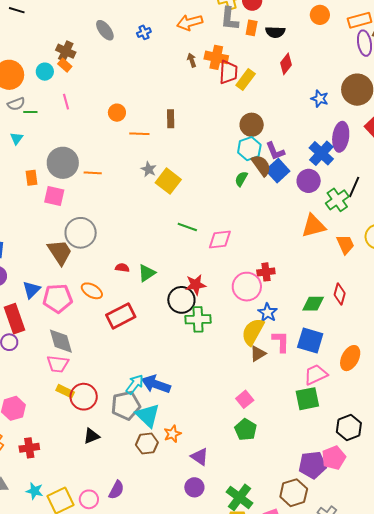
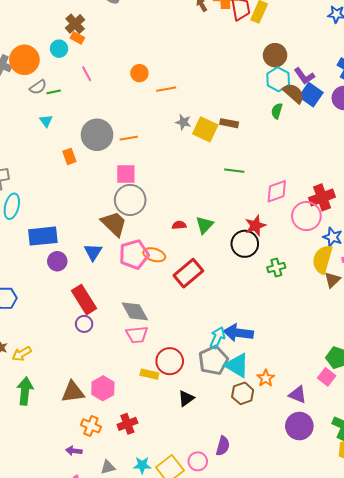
brown cross: (66, 51) -> (75, 24), turned 36
brown rectangle: (171, 119) -> (229, 123), moved, turned -66
pink square: (54, 196) -> (126, 174), moved
pink diamond: (220, 240) -> (277, 191), moved
red cross: (266, 272) -> (322, 197), size x1.4
blue triangle: (31, 290) -> (93, 252), moved
pink pentagon: (58, 298) -> (134, 255), moved
green cross: (198, 319) -> (276, 267), moved, size x0.7
yellow rectangle: (65, 391) -> (149, 374), moved
pink square: (245, 399) -> (327, 377), moved
purple circle: (194, 487) -> (299, 426), size x1.4

